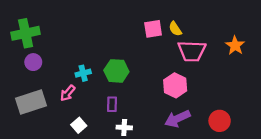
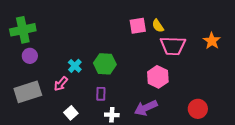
cyan cross: (83, 73) -> (75, 66), turned -32
purple arrow: (177, 119) -> (146, 108), moved

